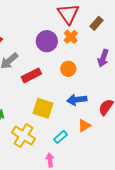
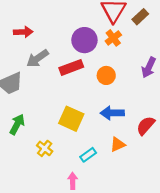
brown rectangle: (97, 23) -> (140, 17), moved
red rectangle: (31, 75) -> (71, 67), moved
yellow cross: (23, 136) -> (45, 148), size x0.6

